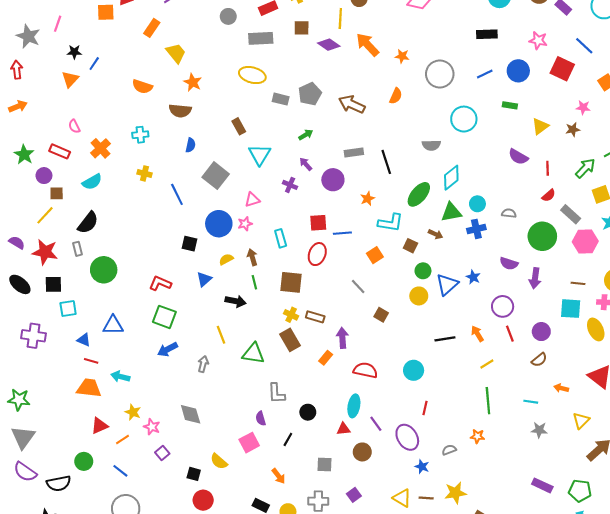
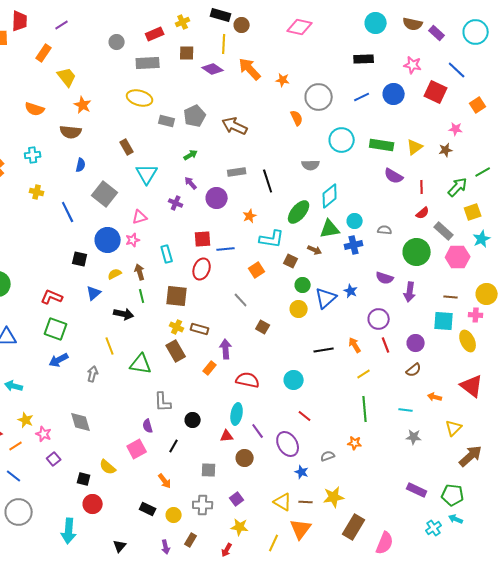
orange semicircle: (396, 96) -> (297, 118), moved, turned -49
green rectangle: (510, 105) -> (382, 145), moved, size x1.6
red line: (425, 408) -> (305, 416), turned -64

